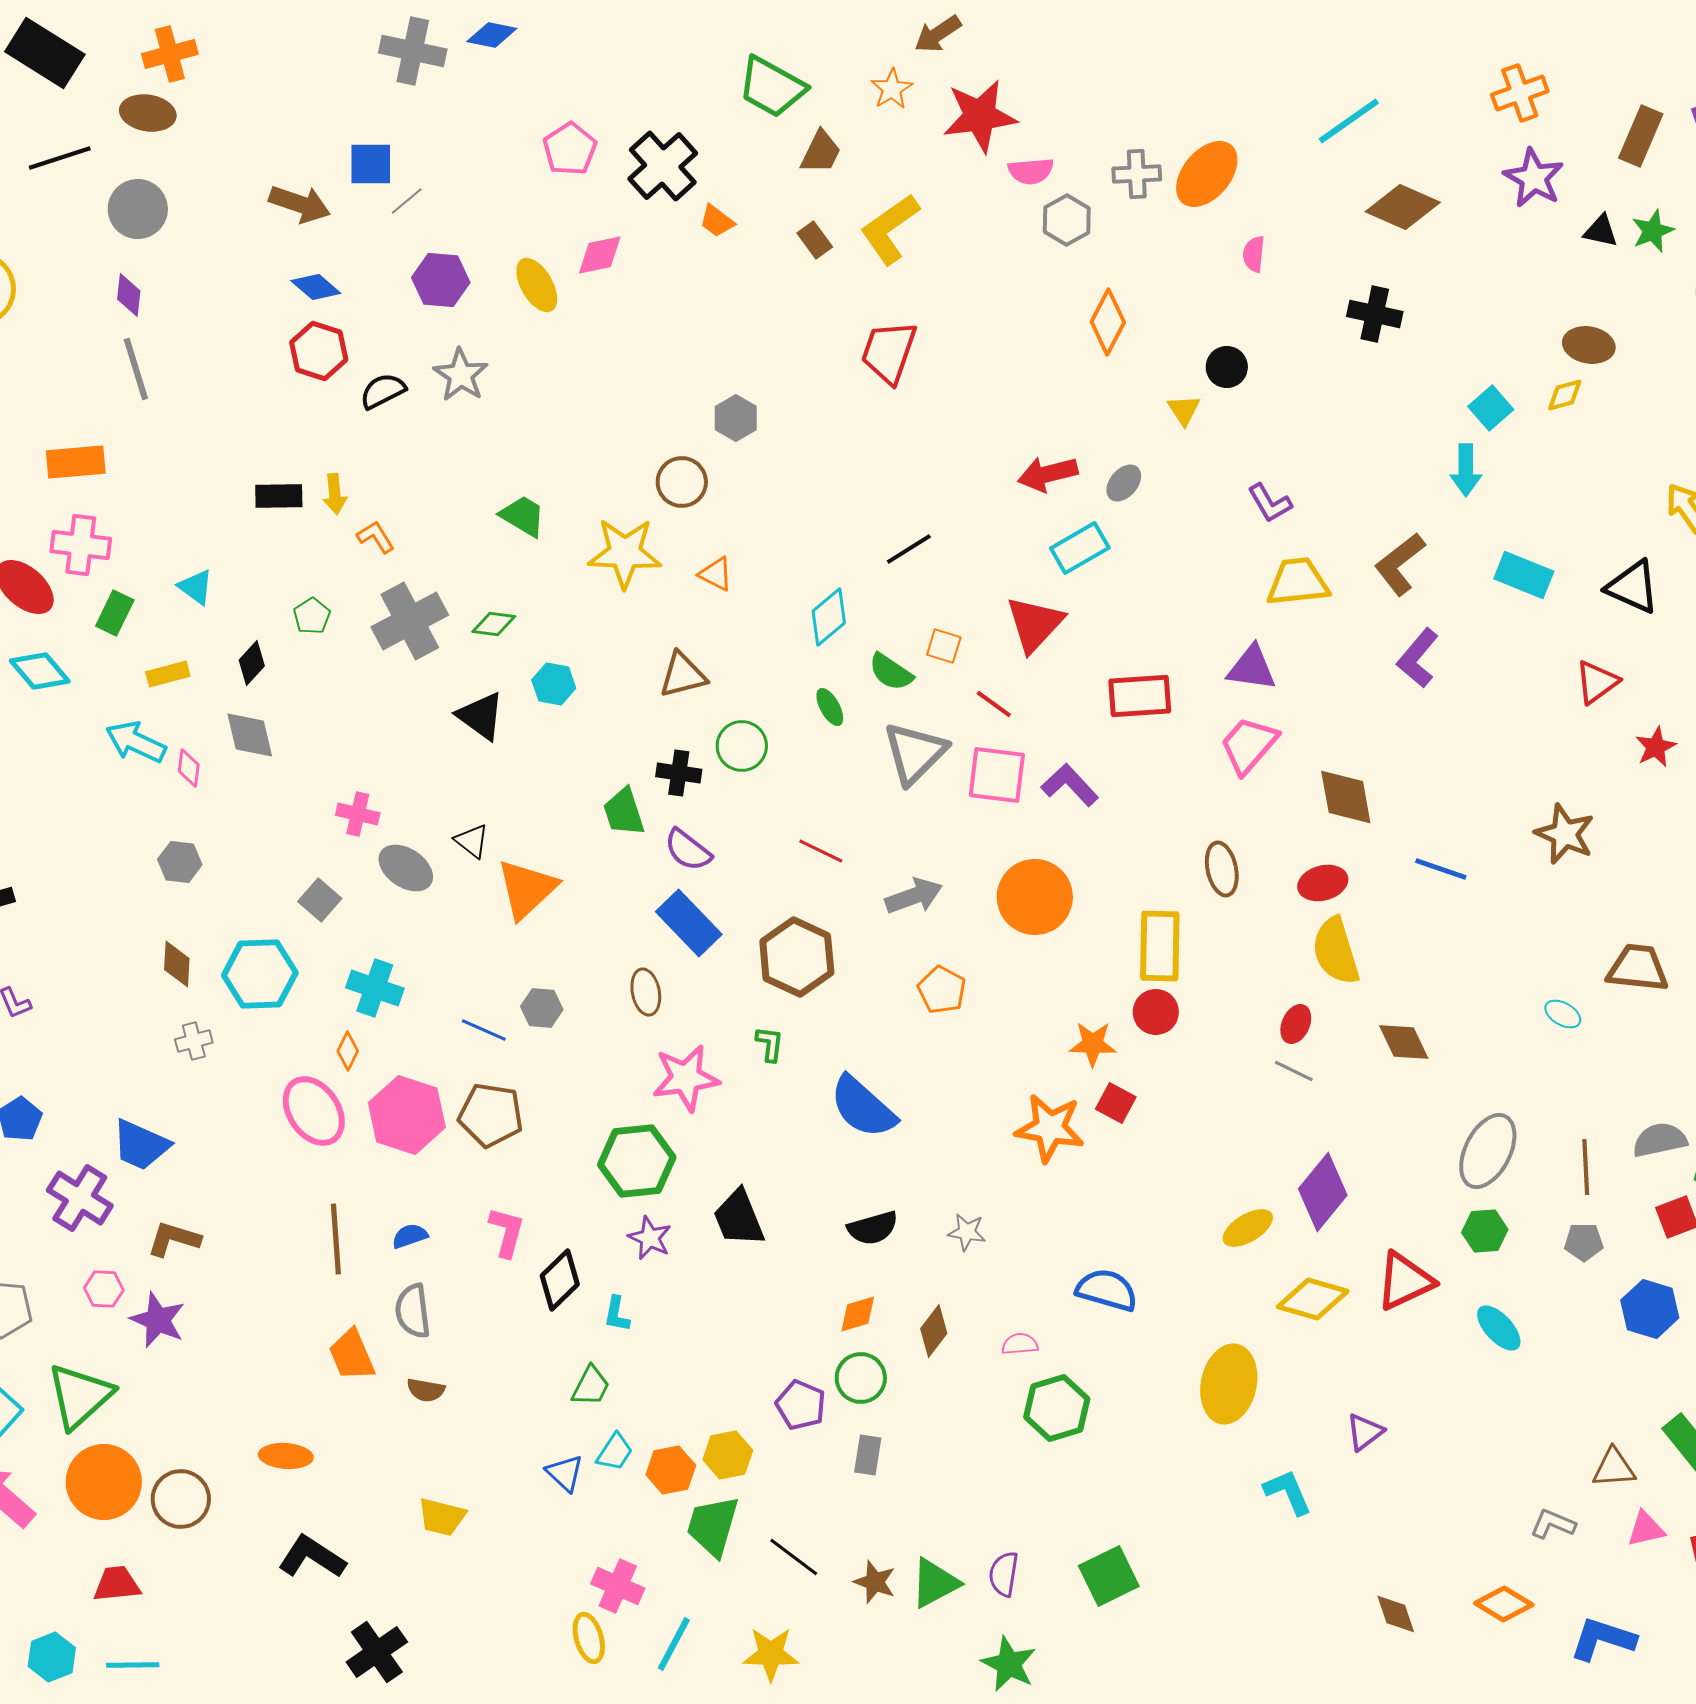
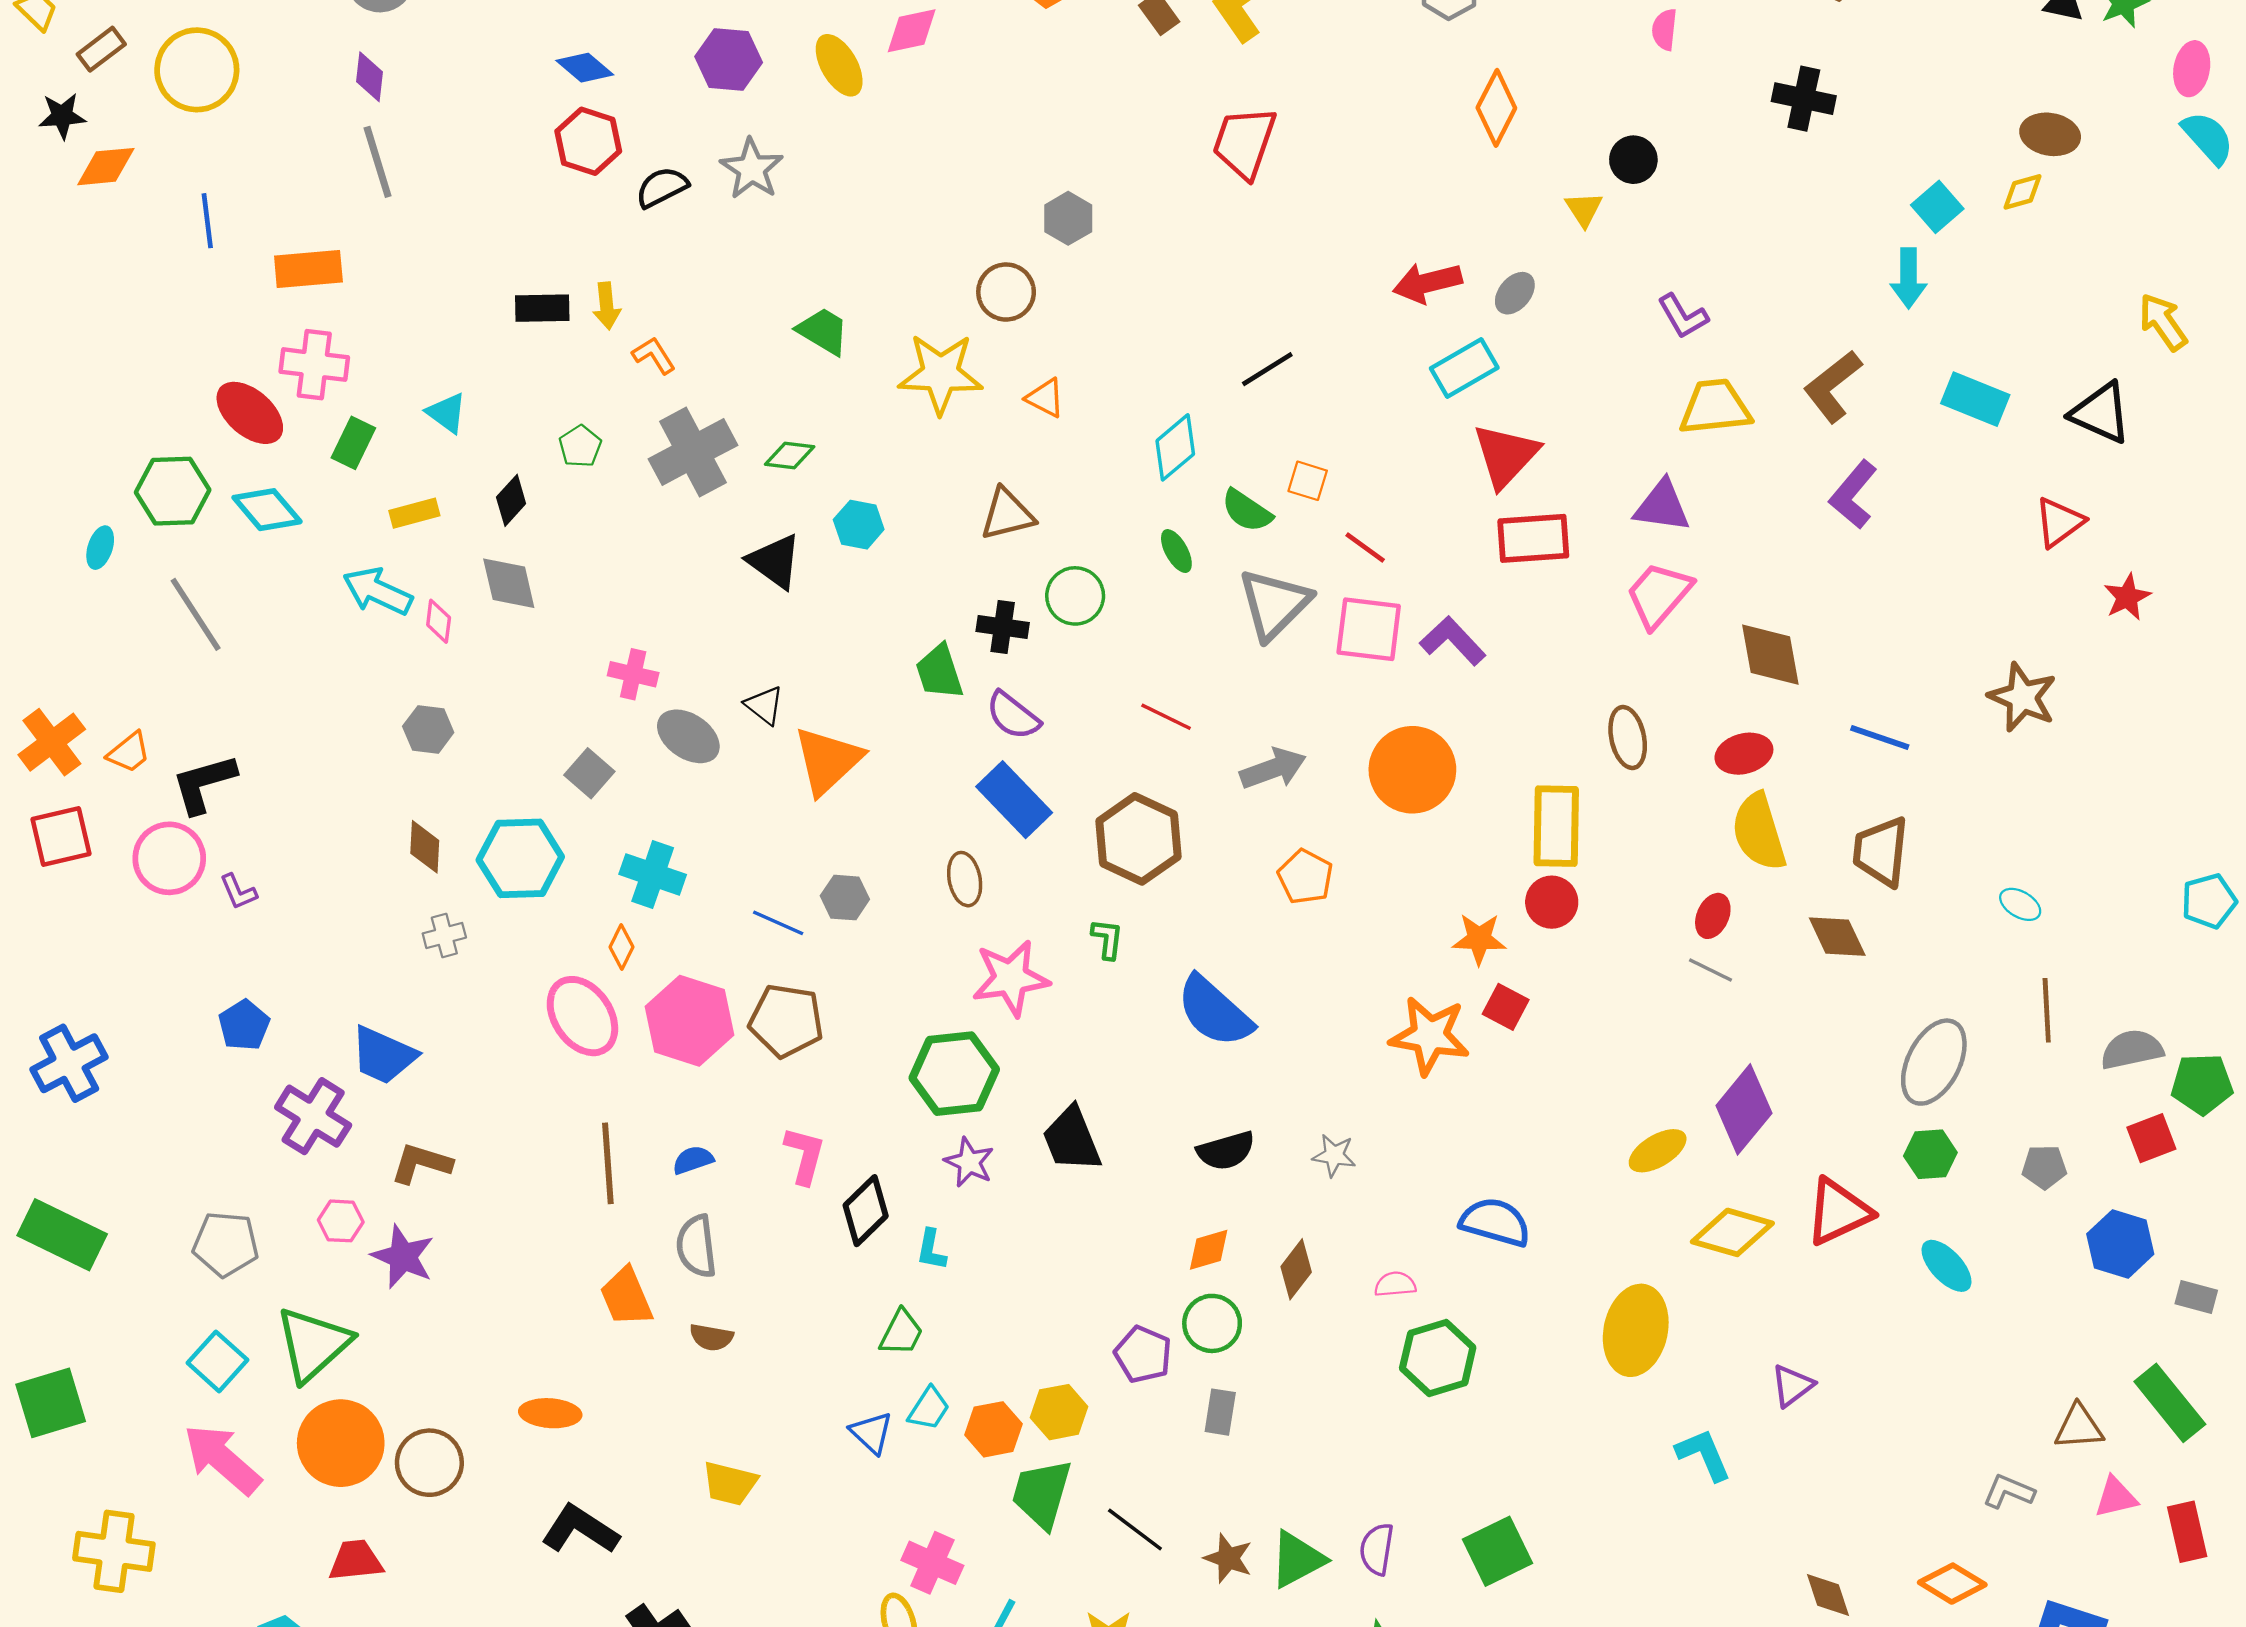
red triangle: (1035, 624) -> (1506, 455), moved
brown trapezoid: (1638, 968) -> (1881, 851), moved, turned -90
brown line: (1586, 1167) -> (2047, 1010), moved

